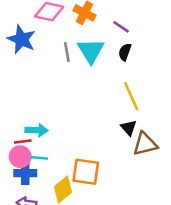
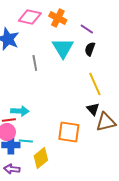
gray line: (67, 52) -> (35, 63), moved
cyan line: (39, 158) -> (26, 141), moved
orange square: (86, 172) -> (69, 132), moved

